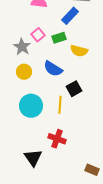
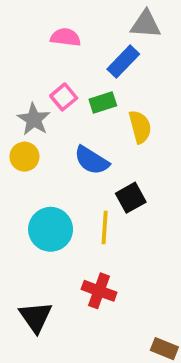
yellow semicircle: (79, 51) -> (140, 127), turned -120
yellow circle: (24, 72) -> (24, 157), moved
black triangle: (33, 158) -> (36, 317), moved

